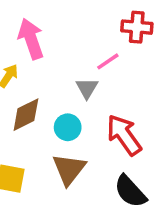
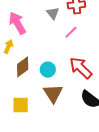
pink line: (108, 61) -> (71, 32), moved
gray triangle: (87, 88) -> (53, 13), moved

